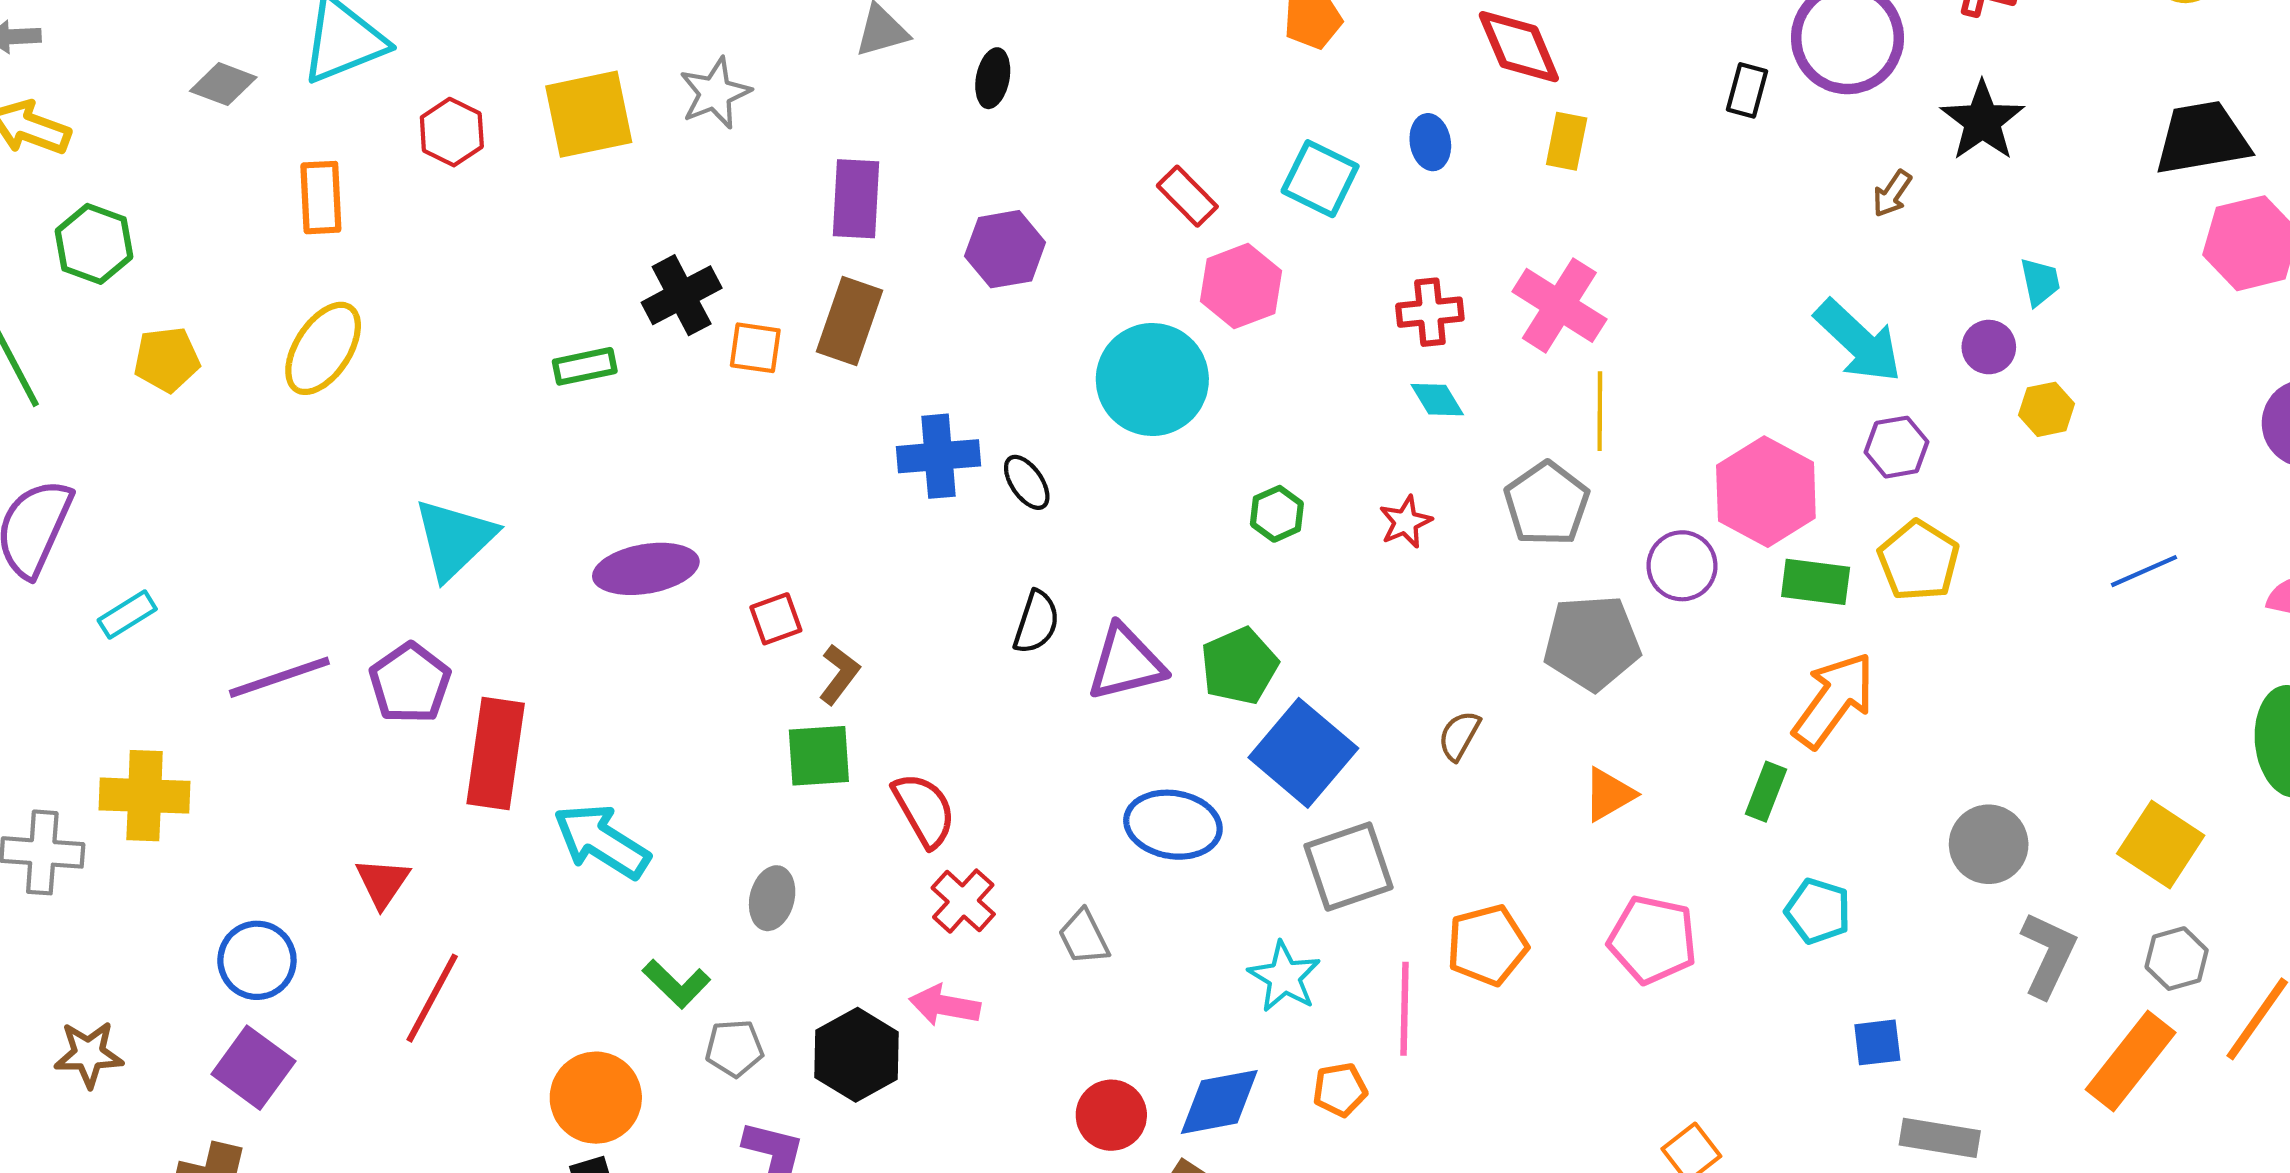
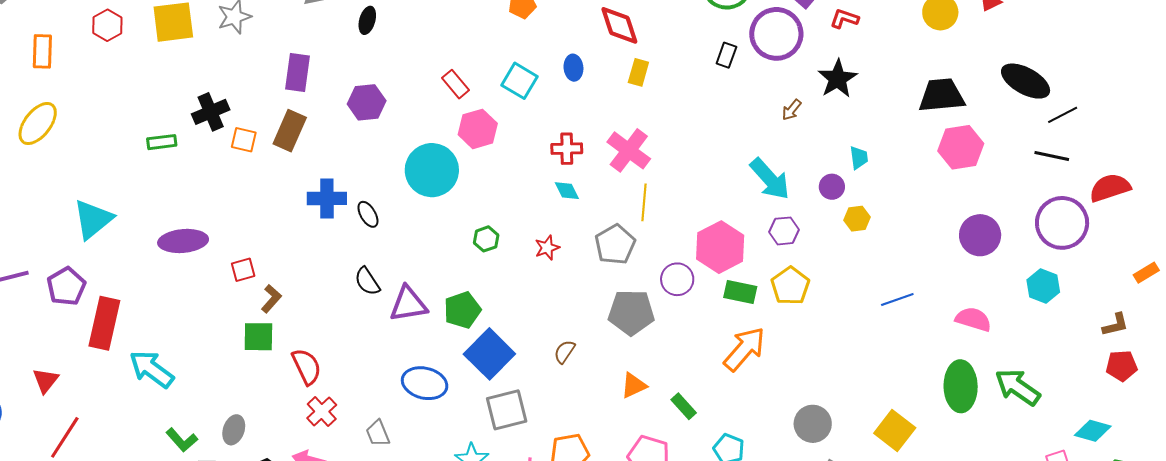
black semicircle: (1036, 622) -> (367, 281), turned 124
green rectangle: (1766, 792) -> (684, 406), moved, turned -68
gray ellipse: (772, 898) -> (234, 430), moved

